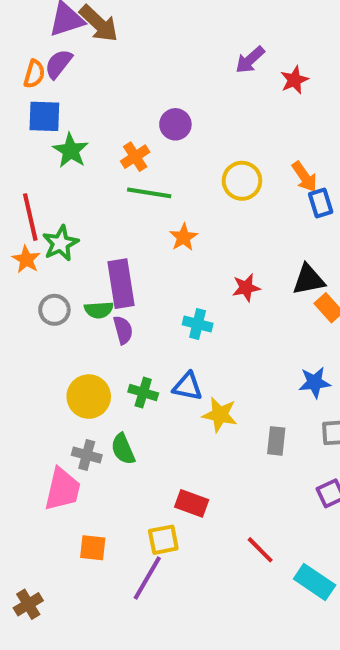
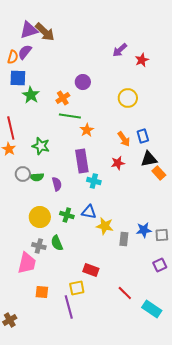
orange arrow: (304, 177) -> (124, 139), moved
yellow circle: (242, 181) -> (128, 98), moved
blue rectangle: (321, 203) -> (143, 136), moved
orange star: (183, 237) -> (87, 130), moved
green star: (60, 243) -> (41, 146), moved, turned -30
purple rectangle: (121, 284) -> (82, 161), moved
green semicircle: (99, 310) -> (37, 177), moved
blue star: (315, 382) -> (144, 230), moved
gray rectangle: (276, 441) -> (124, 239), moved
purple line: (147, 578) -> (69, 307), turned -45

